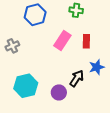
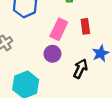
purple circle: (59, 92) -> (52, 54), moved

